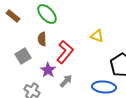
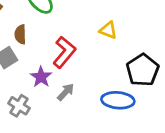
brown semicircle: (42, 39) -> (20, 34), moved

